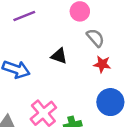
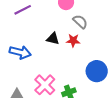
red star: (102, 64) -> (73, 40), moved

